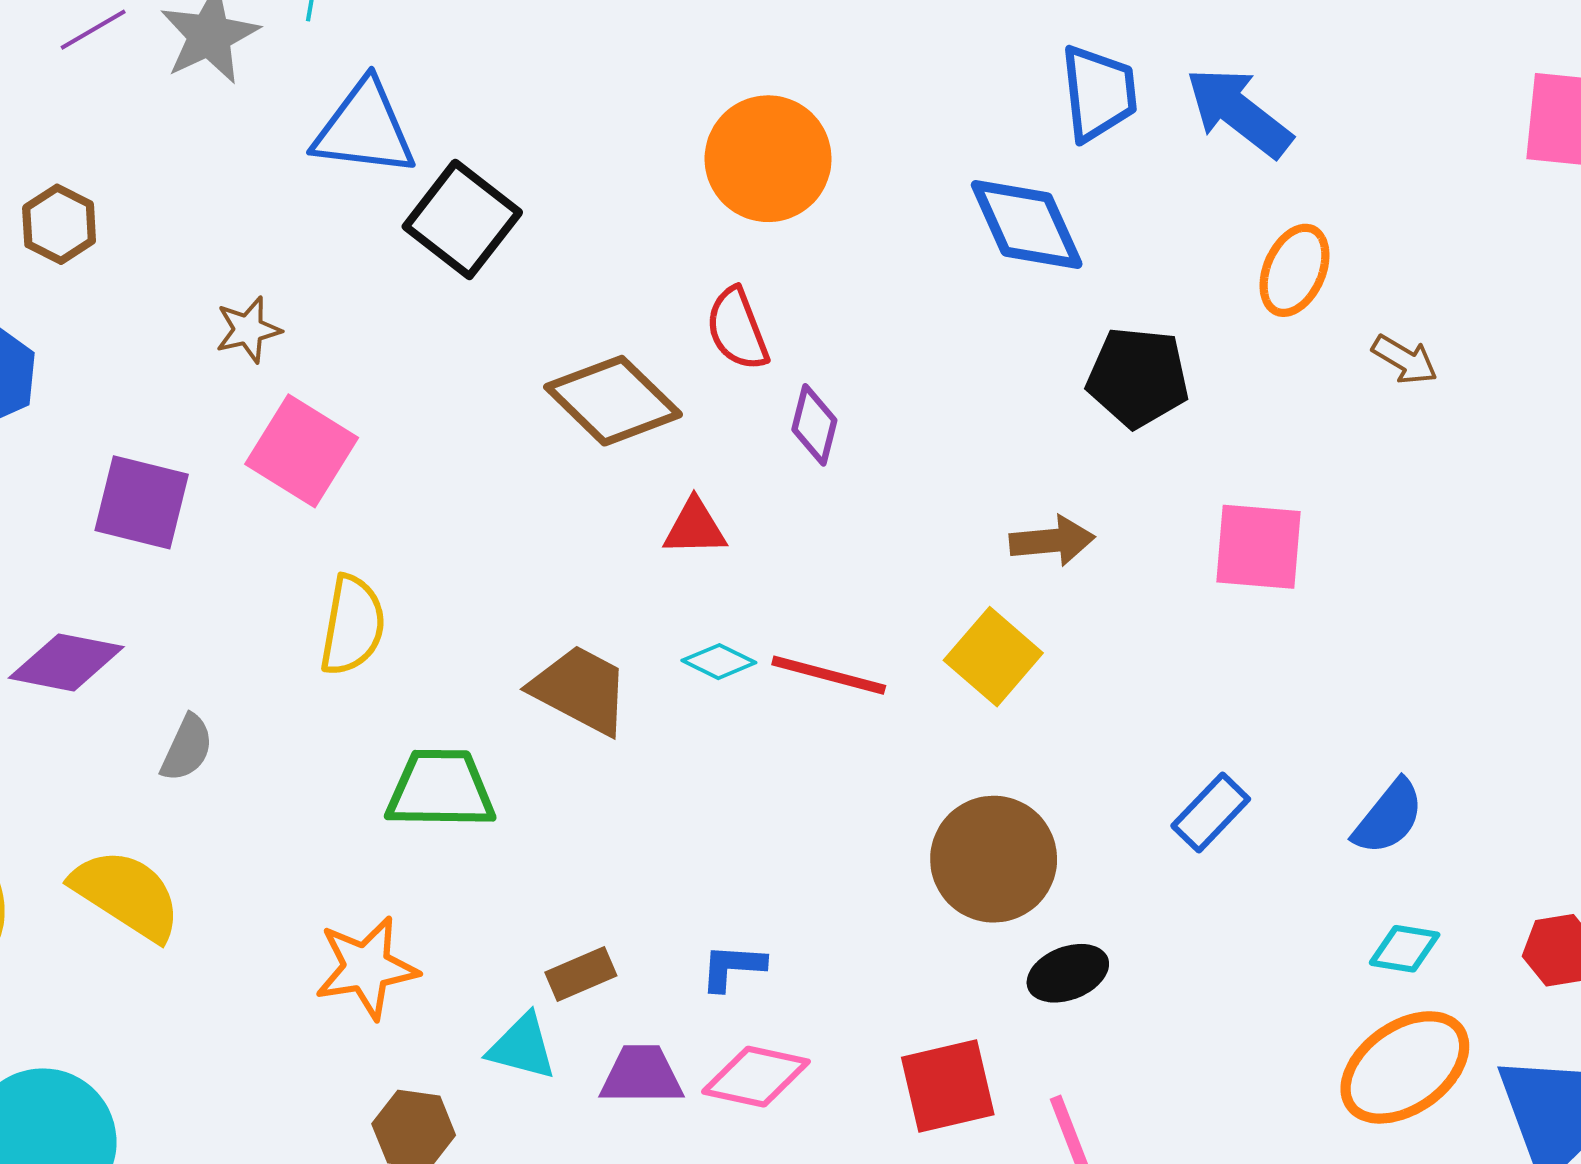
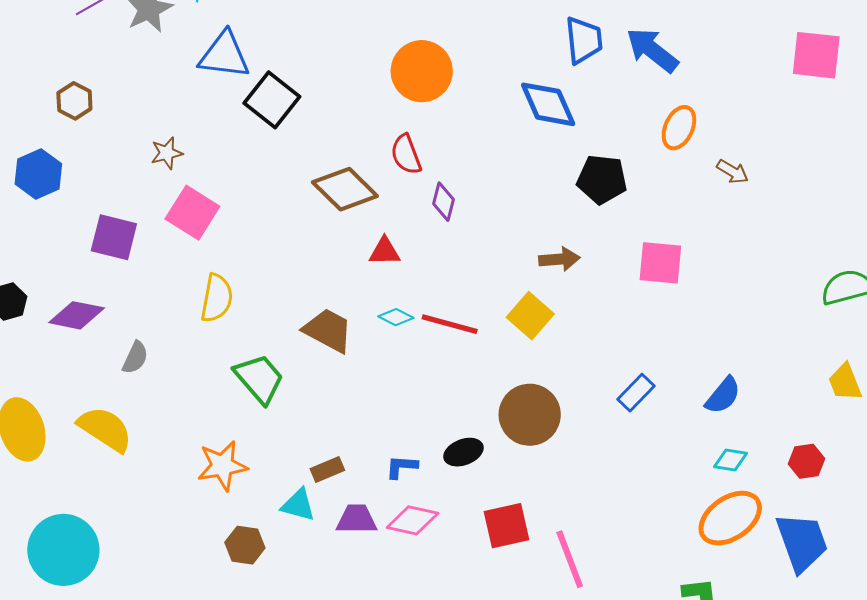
green trapezoid: (441, 789) -> (259, 379), turned 48
black ellipse: (1068, 973) -> (463, 452), moved

